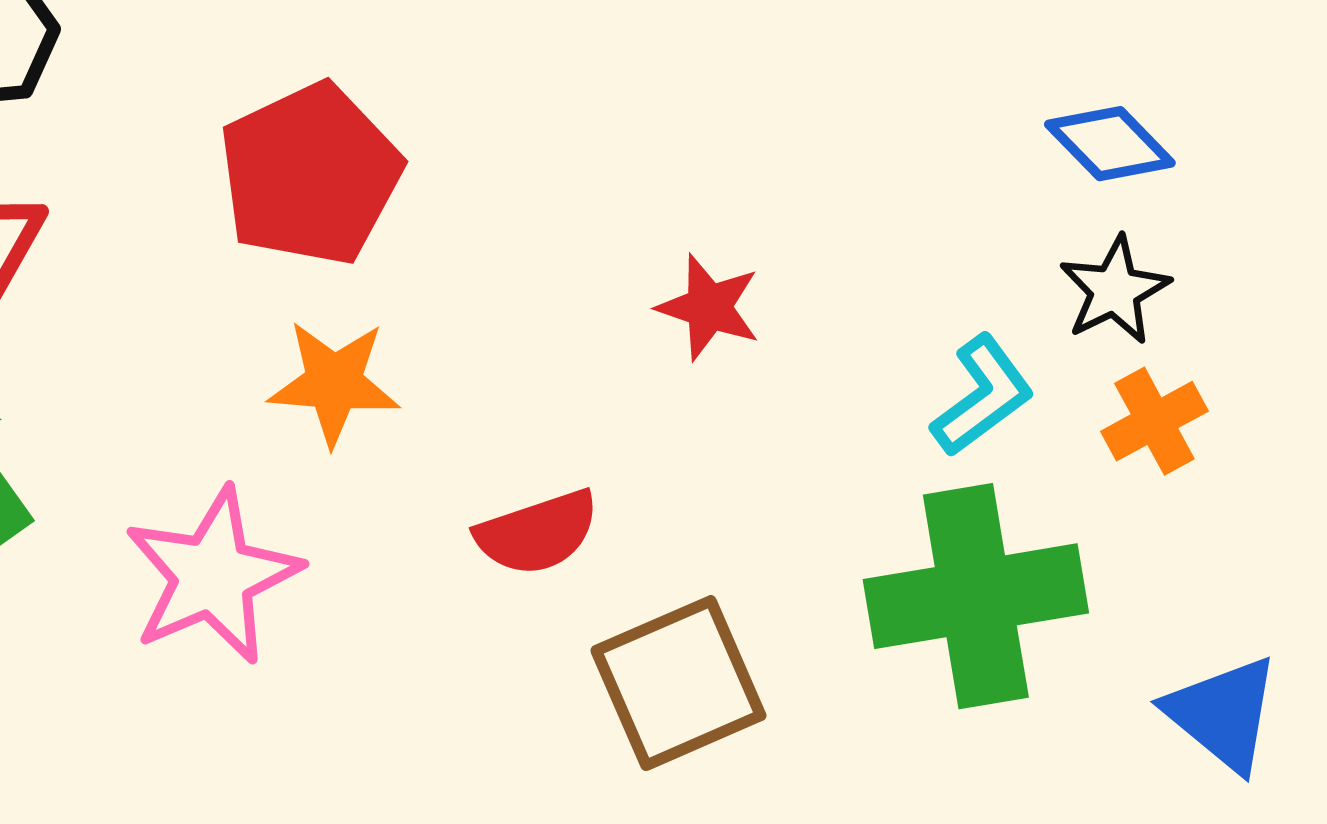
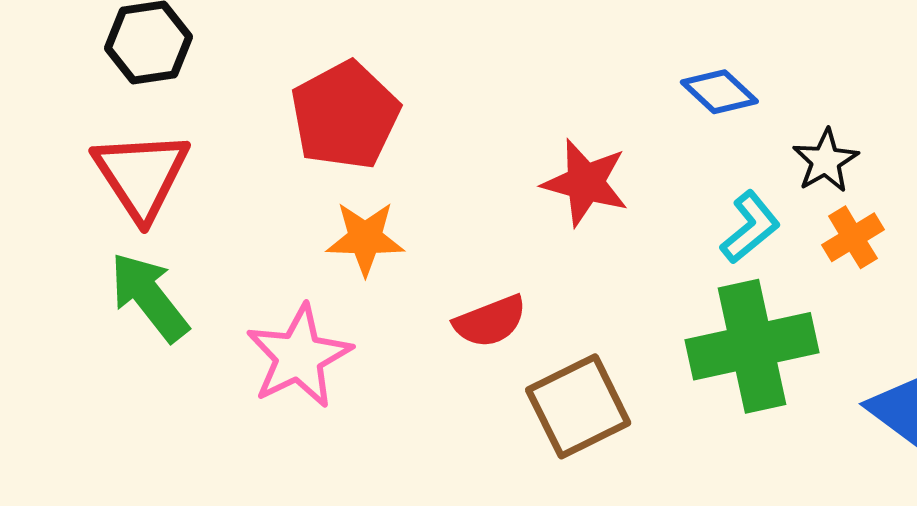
blue diamond: (1110, 144) -> (719, 92), moved
red star: (709, 307) -> (585, 183), size x1.4

